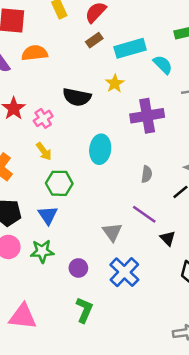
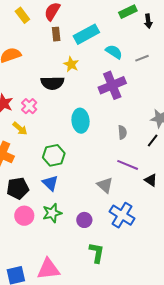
brown rectangle: (94, 40) -> (56, 34), turned -48
cyan semicircle: (163, 65) -> (114, 52), moved
yellow star: (115, 83) -> (71, 64), moved
yellow arrow: (44, 151) -> (20, 128), moved

